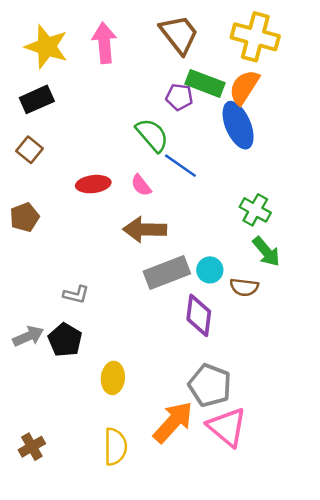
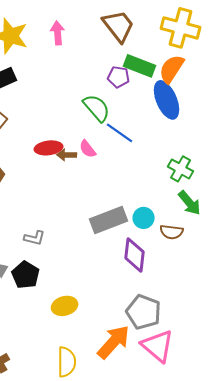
pink arrow: (104, 43) -> (58, 33), size x0.7
brown arrow: (145, 229) -> (67, 155), moved, size x0.6
yellow ellipse: (113, 378) -> (65, 306), turned 70

